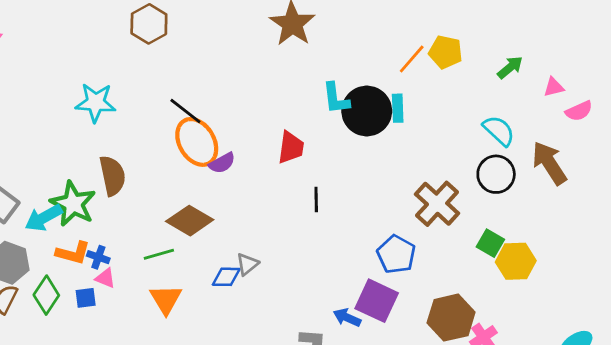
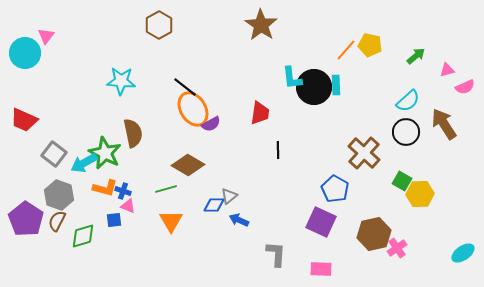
cyan semicircle: (499, 131) -> (408, 101), turned 95
green diamond: (46, 295) -> (83, 236), moved, turned 40
blue arrow: (347, 318) -> (239, 220), moved

